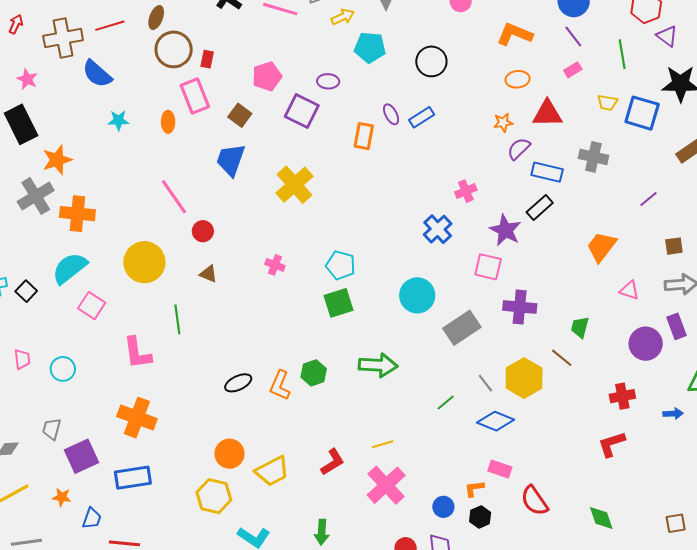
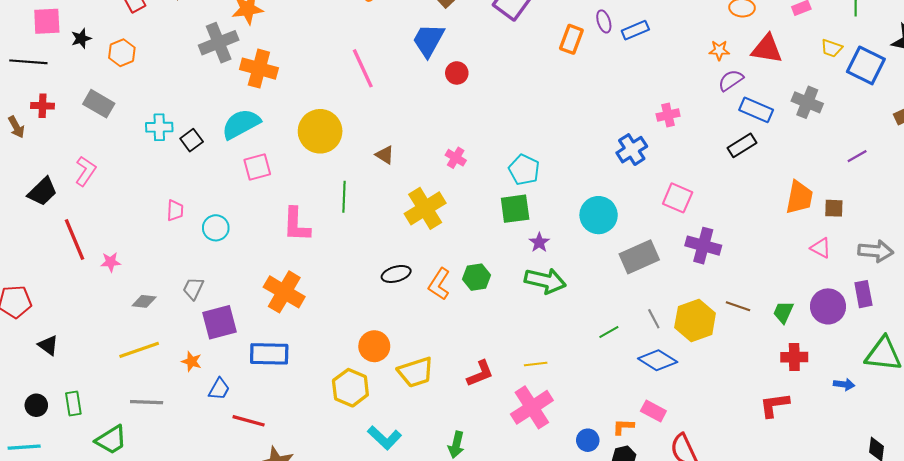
yellow cross: (294, 185) -> (425, 208), moved
purple star: (505, 230) -> (539, 242), moved, size x0.6
red circle: (203, 231) -> (457, 73), moved
brown square: (674, 246) -> (834, 208), moved
orange trapezoid: (601, 247) -> (799, 197), turned 144
pink square: (92, 306) -> (257, 167), turned 32
green trapezoid: (580, 327) -> (783, 312), moved
brown line: (562, 358) -> (738, 306), turned -30

